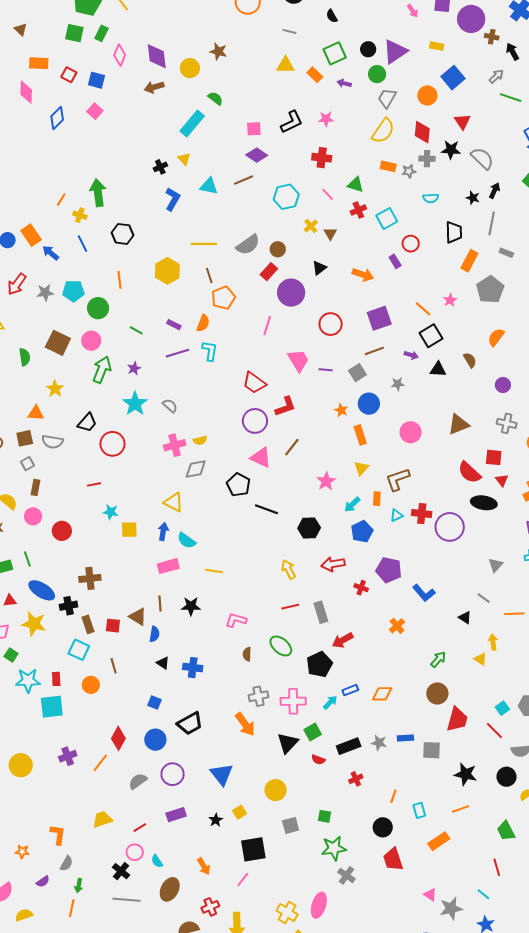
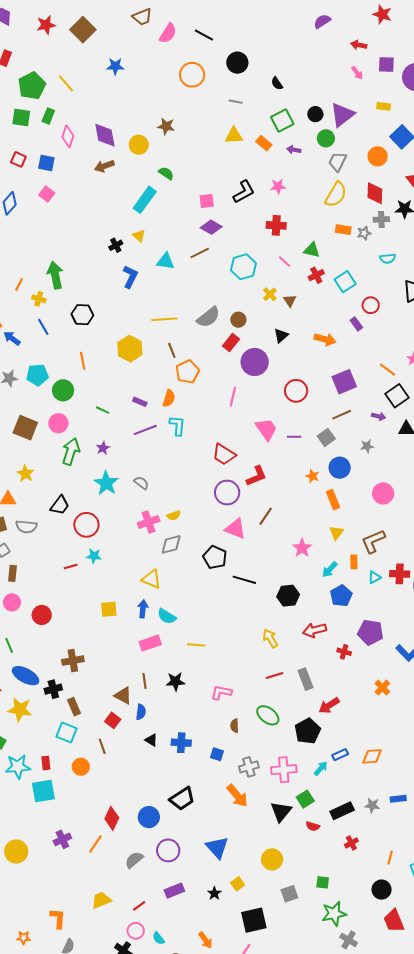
cyan star: (111, 512) -> (94, 556), moved
red square: (113, 626) -> (113, 720), moved, turned 35
blue square: (155, 702) -> (217, 754), moved

